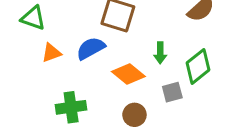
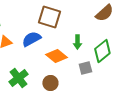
green cross: (71, 107) -> (18, 78), turned -30
brown circle: (134, 115) -> (50, 83), moved

